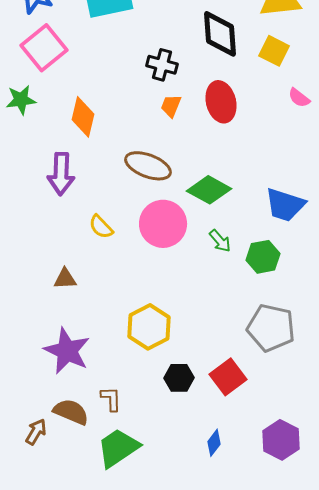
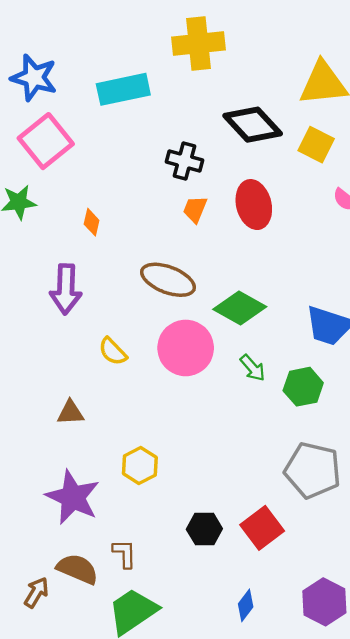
black diamond: (220, 34) -> (253, 125), turned -39
orange diamond: (83, 117) -> (92, 222), size x0.6
yellow hexagon: (149, 327) -> (140, 465), moved, size x0.7

